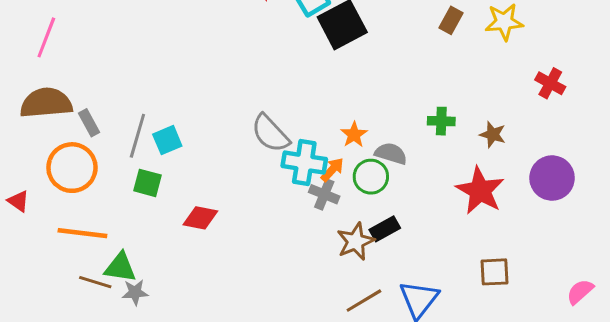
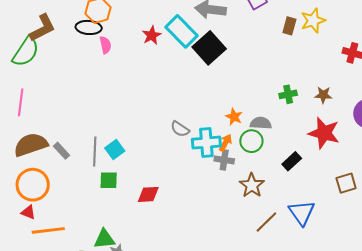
brown rectangle: (451, 20) -> (289, 26), moved
gray semicircle: (270, 133) -> (180, 129), size x0.7
orange circle: (72, 168) -> (33, 185), moved
black rectangle: (385, 229) -> (292, 161), moved
orange line: (82, 233) -> (48, 230), moved

